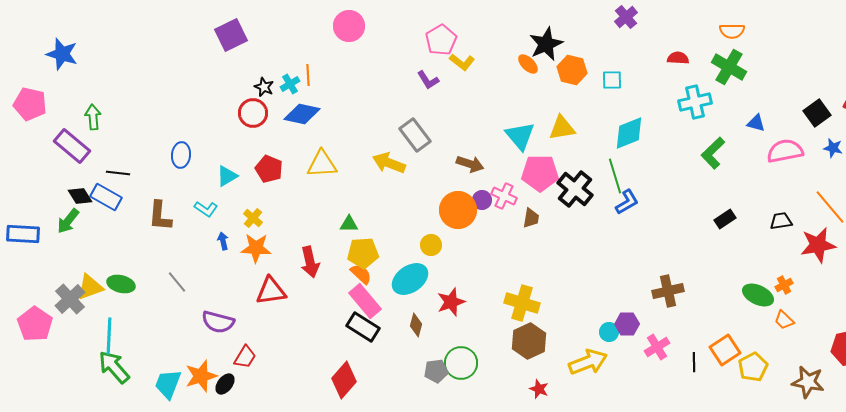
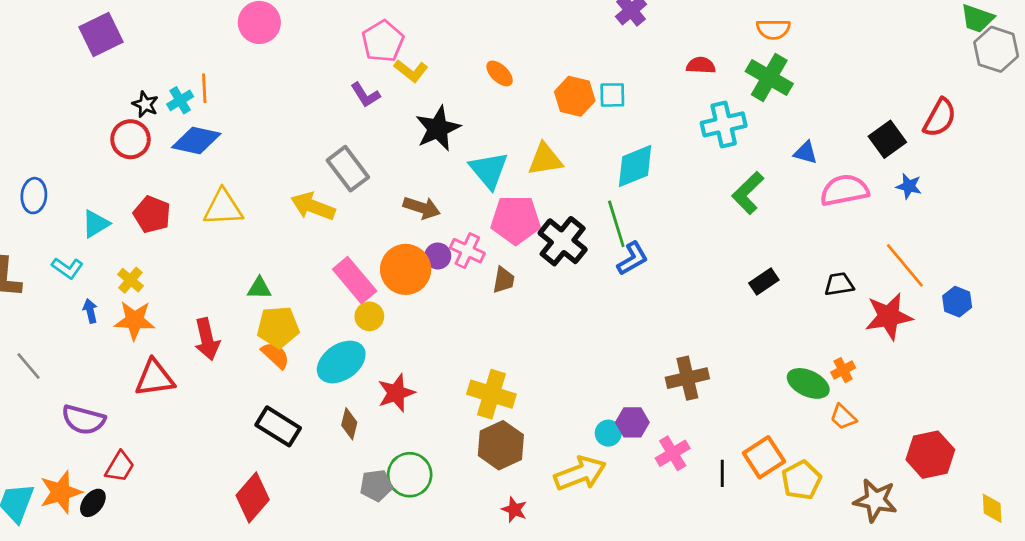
black star: (546, 44) -> (438, 128), moved
orange hexagon: (572, 70) -> (575, 96), moved
pink rectangle: (365, 301) -> (355, 280), moved

